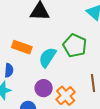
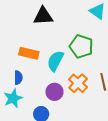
orange cross: (66, 96) -> (78, 83), moved

